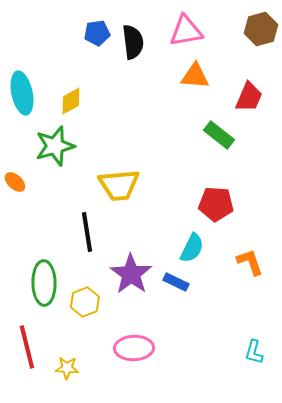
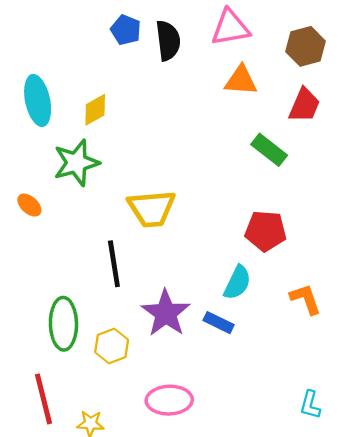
brown hexagon: (261, 29) -> (306, 46), moved
blue pentagon: (97, 33) -> (126, 30), turned 30

